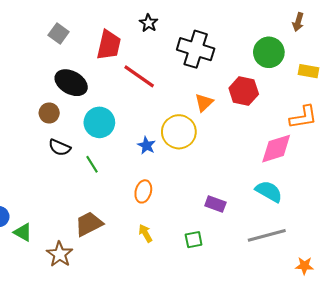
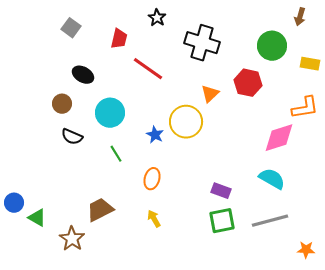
red trapezoid: (109, 45) -> (119, 39), size x0.7
black ellipse: (71, 83) -> (83, 75), size x0.7
green line: (92, 164) -> (116, 154), moved
green square: (194, 240) -> (222, 221), moved, size x1.5

